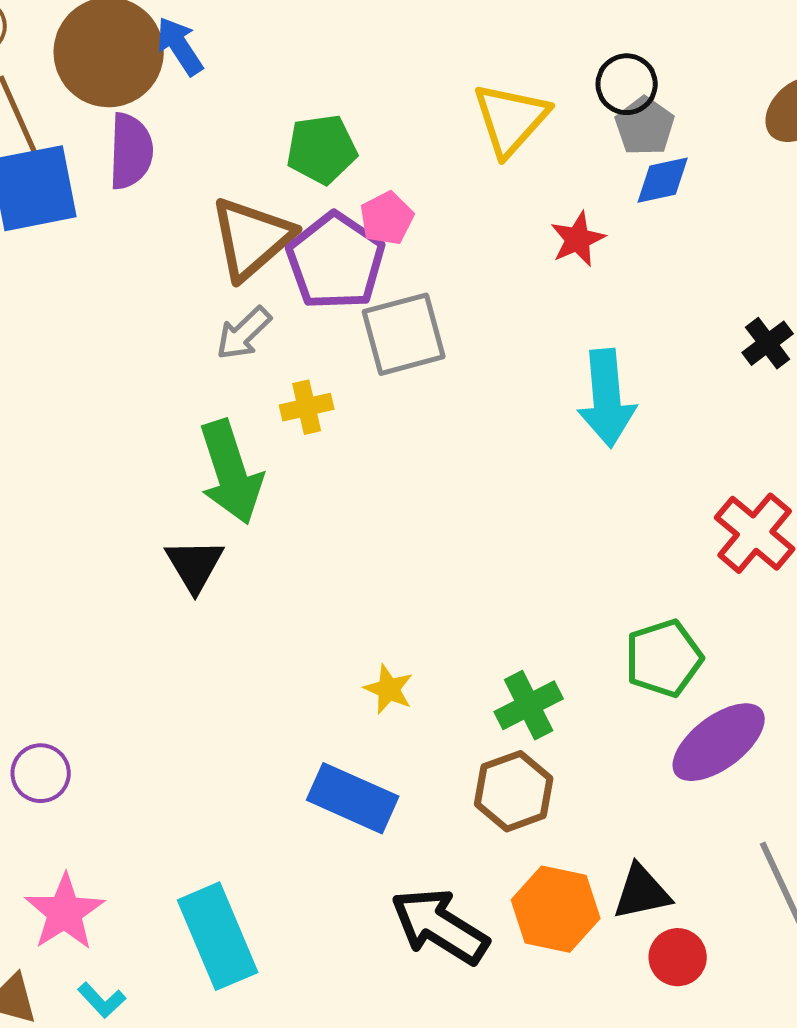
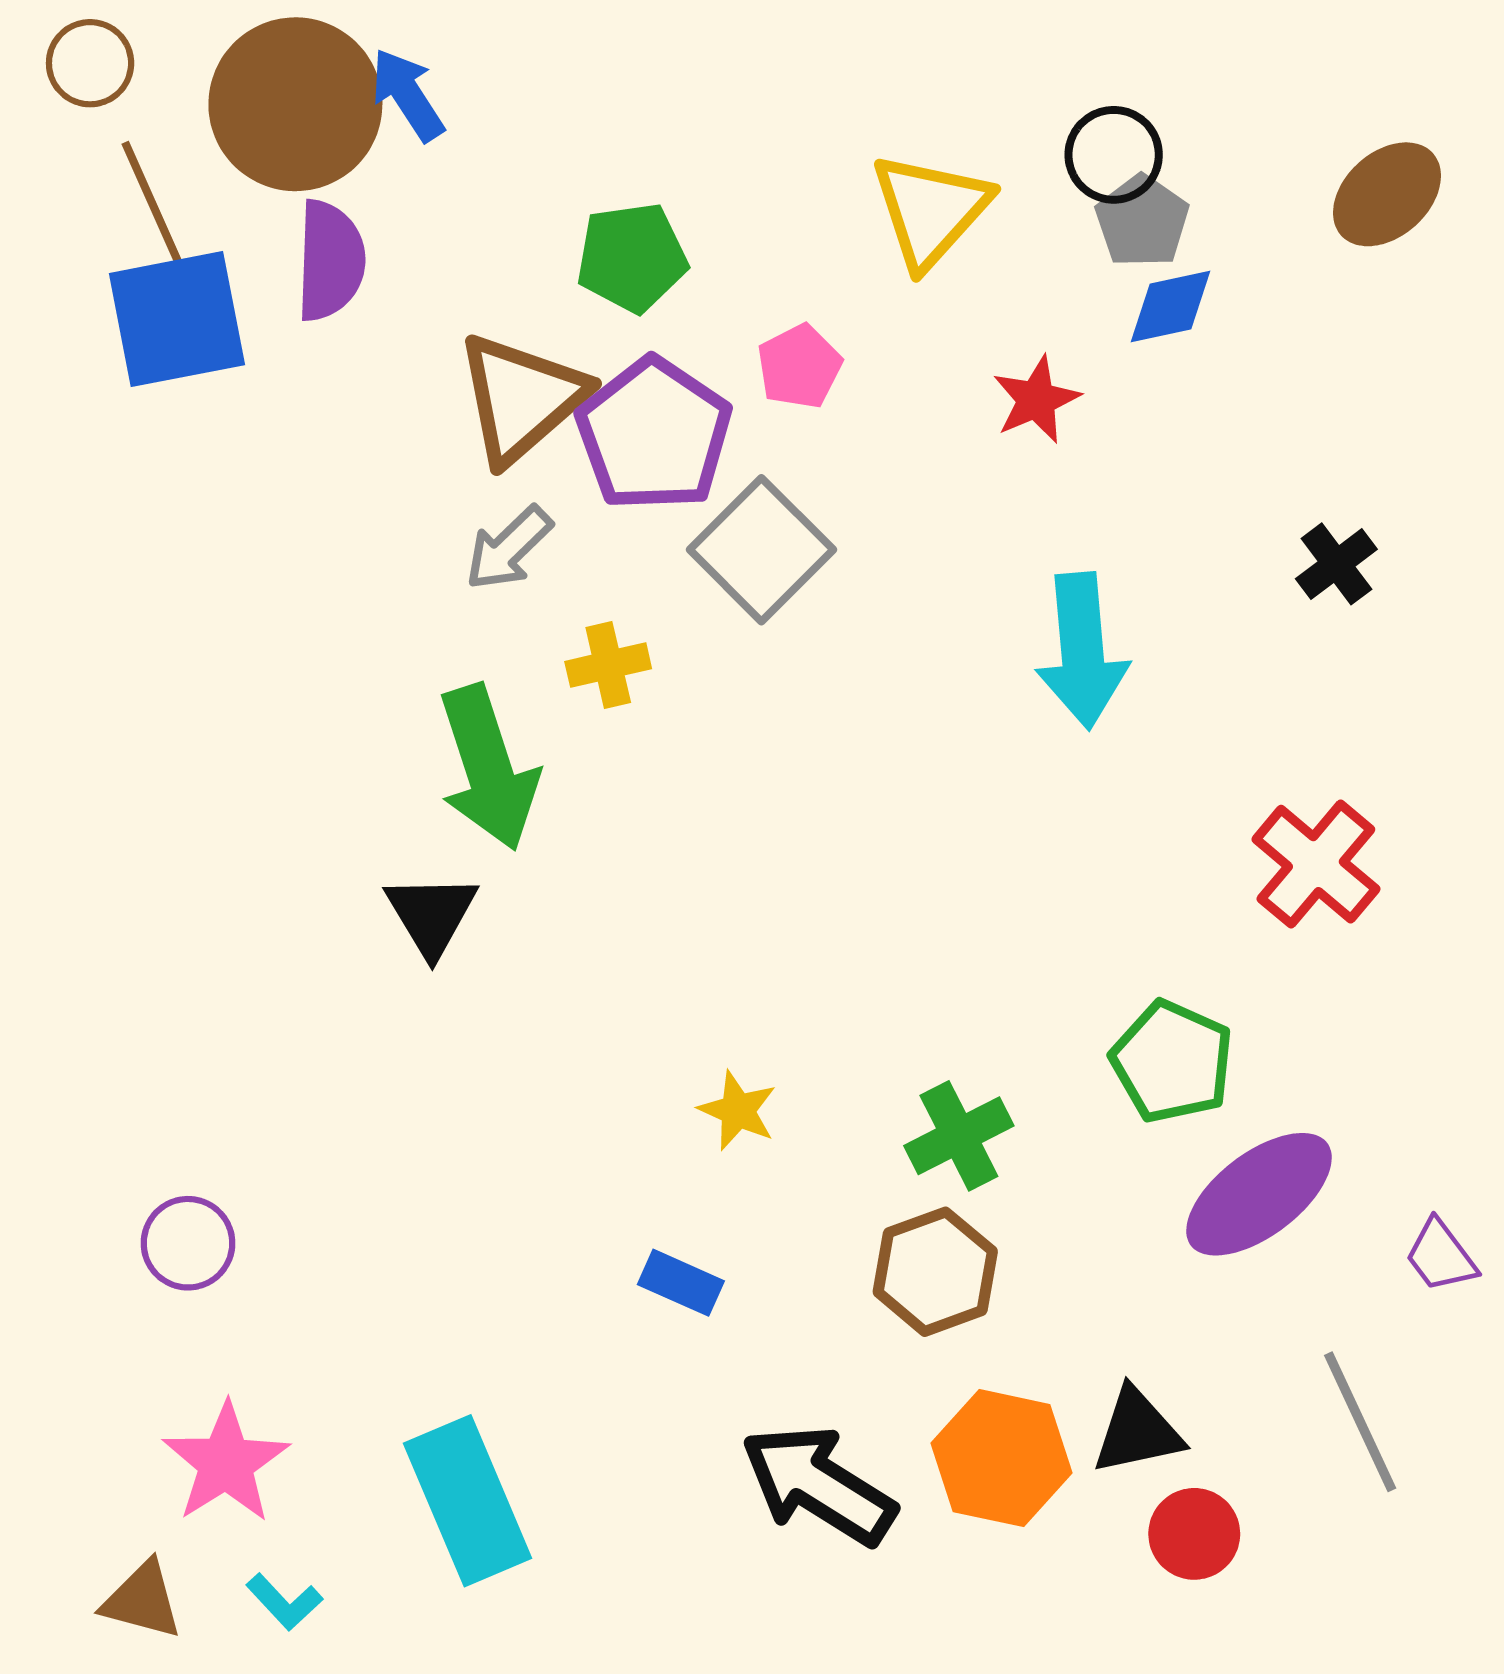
pink pentagon: (387, 218) -> (799, 366), moved
gray square: (404, 334) -> (761, 550), turned -30
green pentagon: (664, 658) -> (1172, 1062), turned -30
blue rectangle: (353, 798) -> (681, 1283), size x0.6

